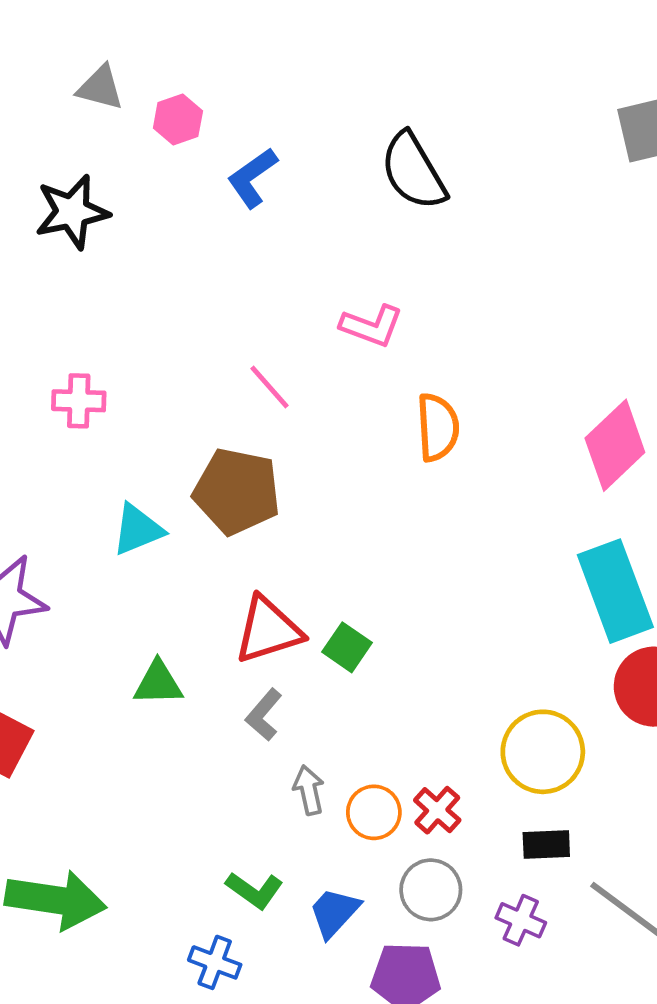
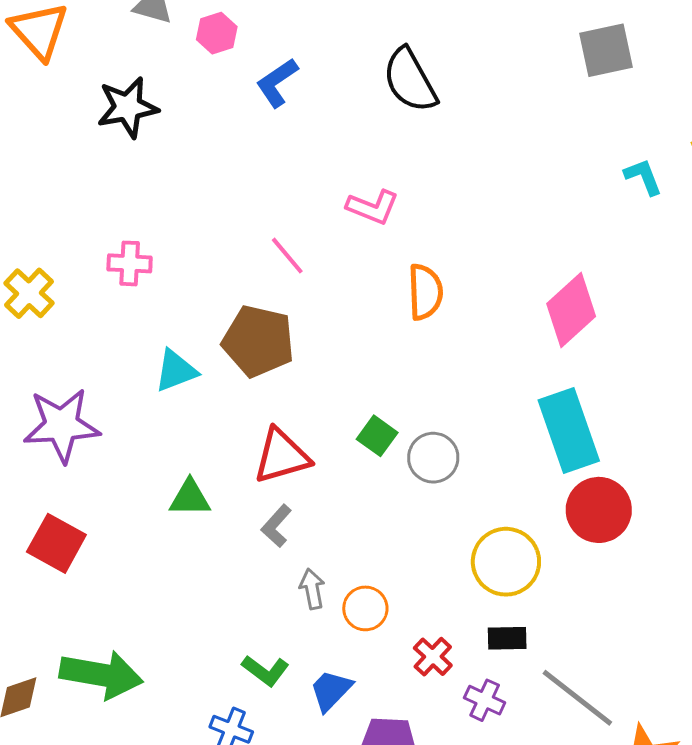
green square: (347, 647) -> (377, 436), moved
red cross: (437, 810) -> (433, 657), moved
gray circle: (431, 890) -> (433, 458), moved

